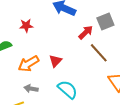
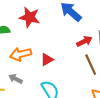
red star: (26, 26) -> (30, 17), size x1.5

